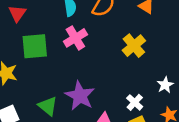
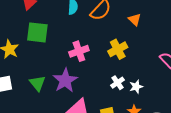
pink cross: (75, 38) -> (79, 51), moved
white cross: (135, 102) -> (118, 83), moved

